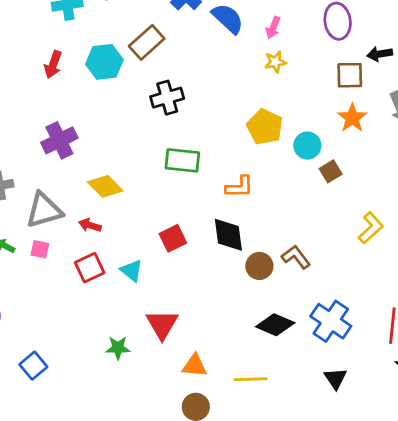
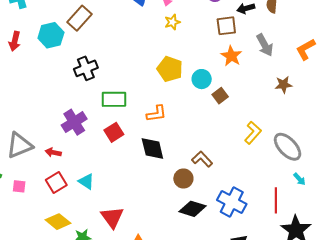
black cross: (167, 98) -> (86, 68), moved
purple cross: (59, 140) -> (74, 122), moved
yellow diamond: (105, 186) -> (58, 222), moved
red square: (173, 238) -> (114, 132), moved
pink square: (40, 249) -> (19, 186), moved
brown circle: (259, 266) -> (183, 179), moved

